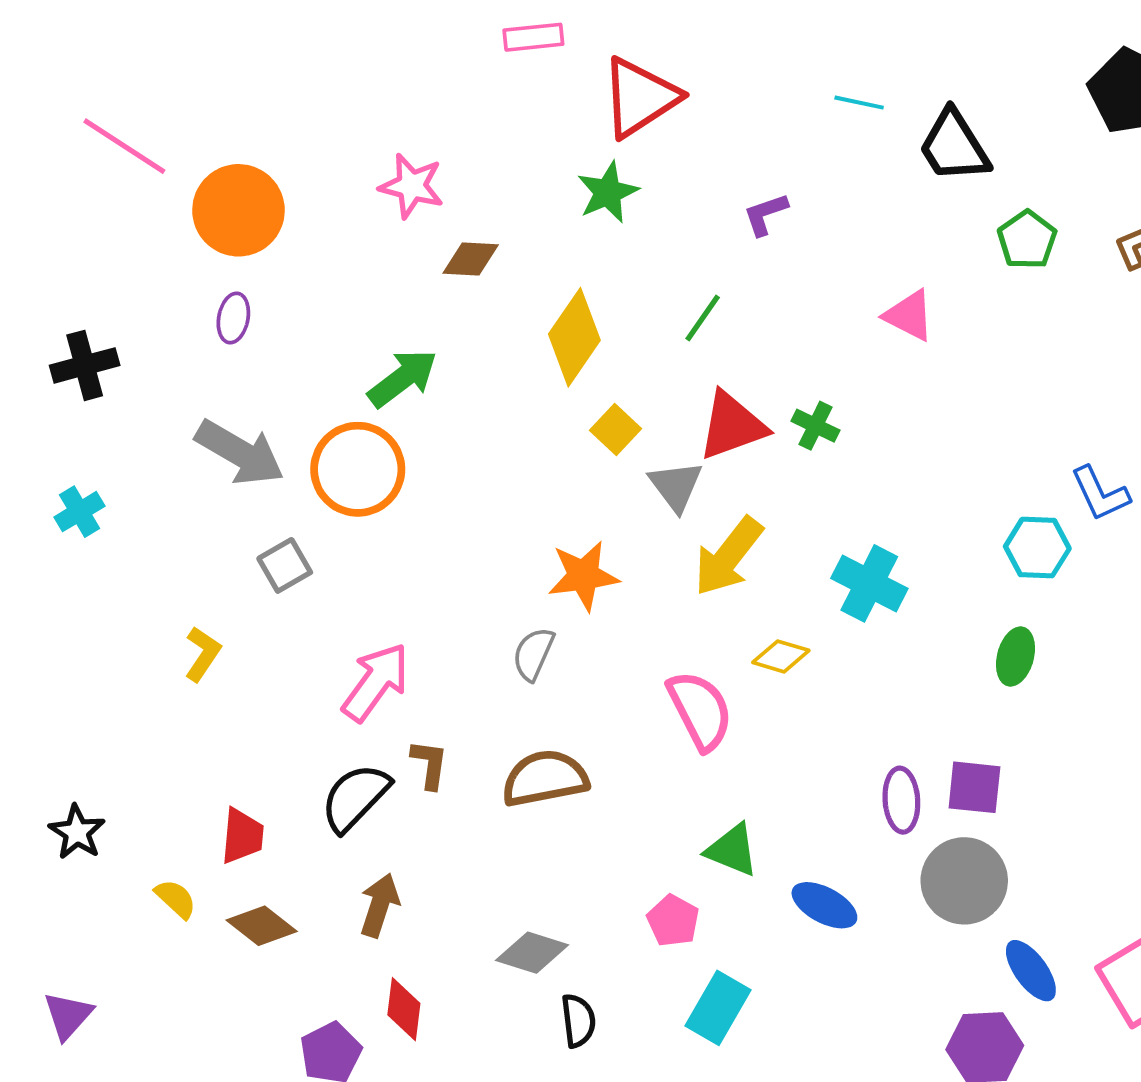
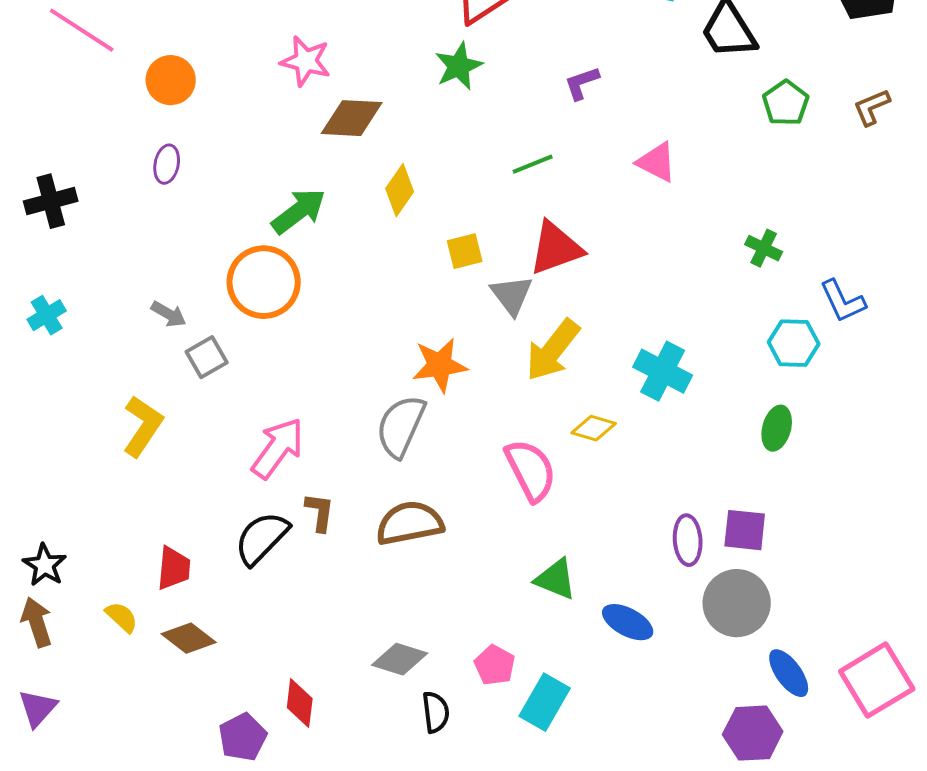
orange circle: (238, 210) -> (171, 80), size x0.7
brown diamond: (471, 259) -> (352, 118), size x1.4
pink triangle: (909, 315) -> (657, 162), moved
green line: (703, 318) -> (533, 164), turned 33
yellow diamond: (574, 337) -> (400, 190), moved, size x0.7
green cross: (815, 426) -> (764, 248), moved
yellow square: (615, 430) -> (465, 251), turned 33
gray arrow: (240, 453) -> (169, 314), moved, size x0.5
yellow L-shape: (203, 654) -> (143, 426), size x1.4
gray semicircle: (533, 654) -> (401, 426), size x1.5
brown arrow: (380, 905) -> (37, 622), moved, turned -36
pink pentagon: (673, 921) -> (495, 665), moved

